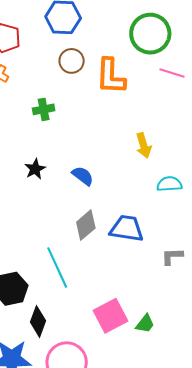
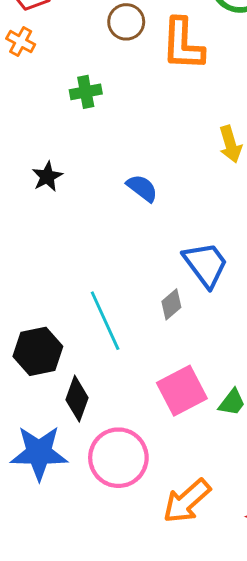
black star: (35, 169) -> (47, 176), moved
gray diamond: (86, 225) -> (171, 304), moved, size x0.7
blue trapezoid: (127, 229) -> (206, 264), turned 45

